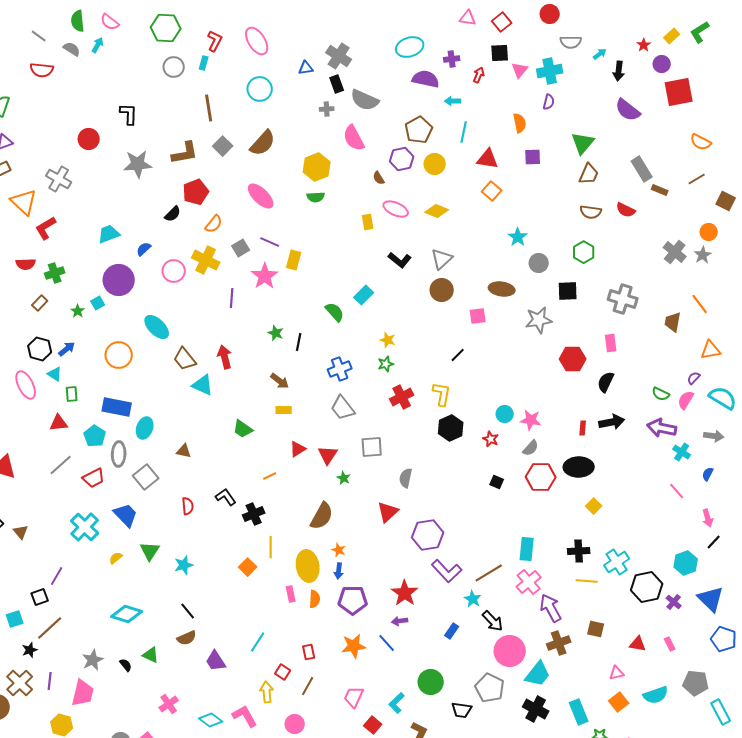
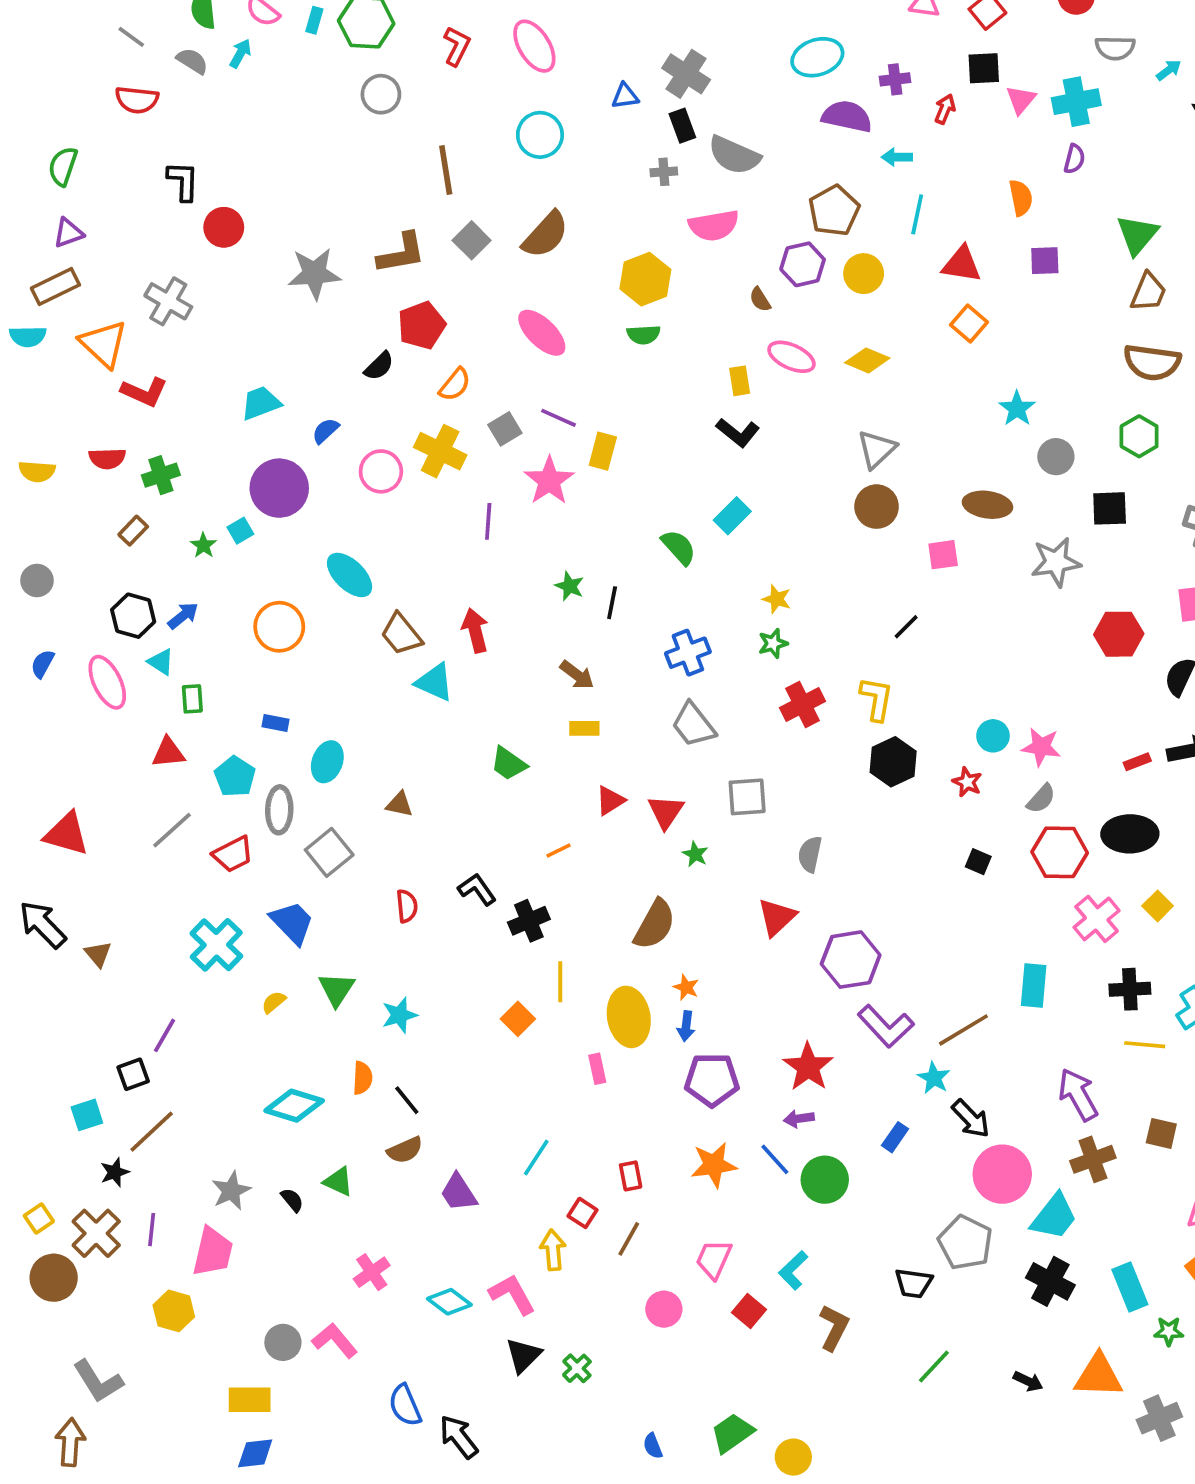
cyan rectangle: (204, 63) -> (314, 20), moved
black L-shape: (129, 114) -> (183, 181), moved
pink semicircle: (354, 138) -> (714, 225), turned -72
brown semicircle: (591, 212) -> (1152, 362), size x1.4
red L-shape: (46, 228) -> (144, 392), turned -125
black L-shape: (400, 260) -> (738, 433), moved
blue rectangle: (117, 407) -> (276, 723), size x0.5
red rectangle: (583, 428) -> (1137, 762), turned 64
pink cross: (529, 582) -> (1097, 919), moved
orange semicircle: (315, 599) -> (362, 1078), moved
green circle: (431, 682) -> (825, 1180), moved
pink circle: (295, 724) -> (664, 1309), moved

